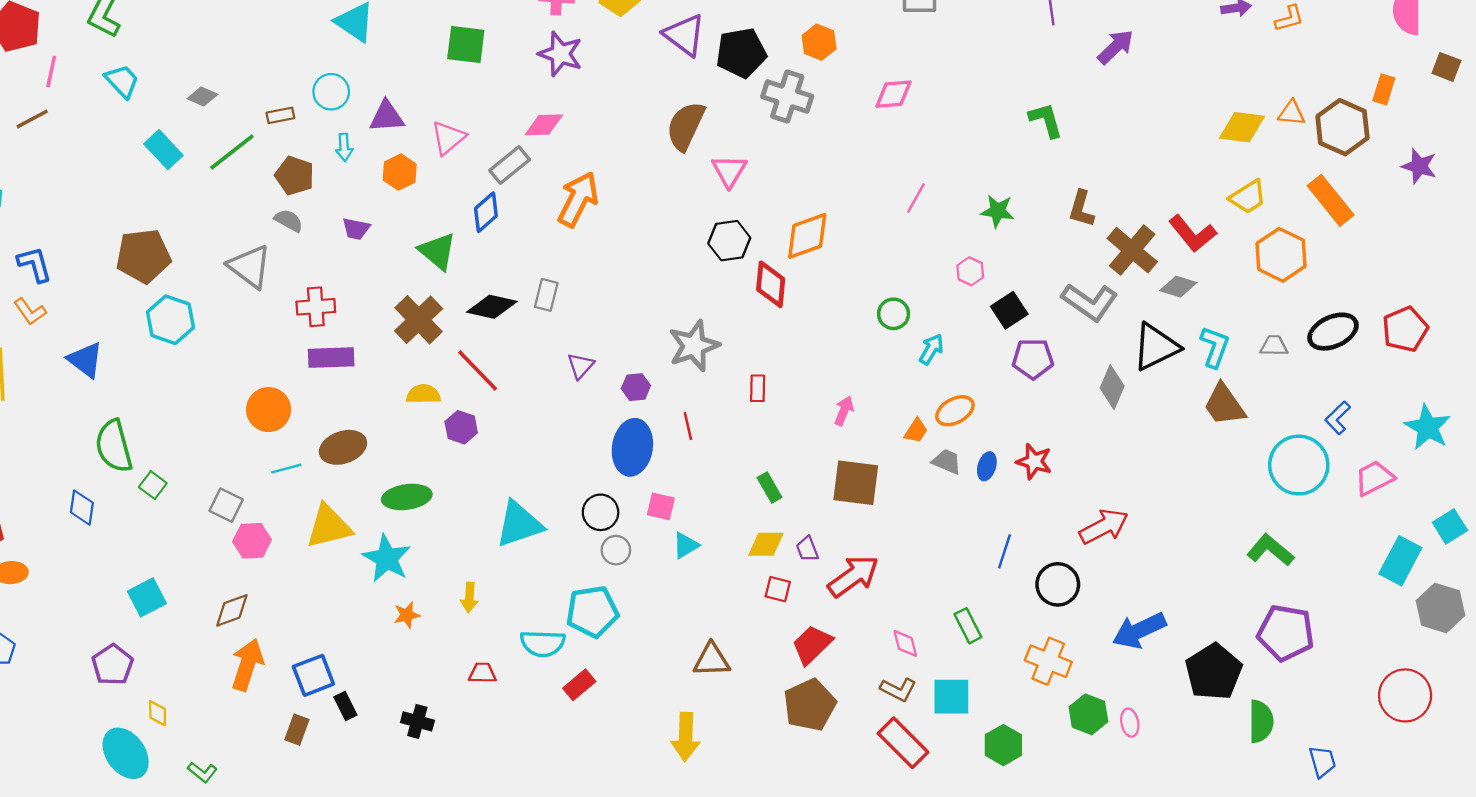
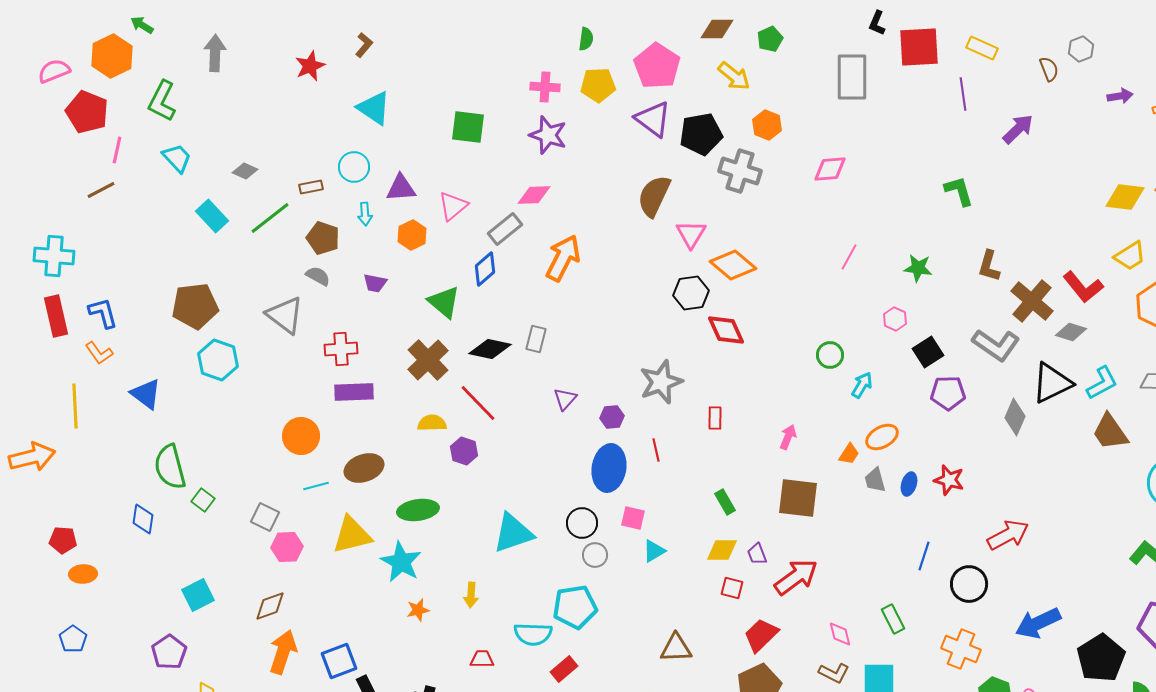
orange diamond: (807, 236) -> (733, 265), moved, turned 60
red diamond: (771, 284) -> (726, 330), turned -30
cyan L-shape: (1215, 347) -> (1102, 383), turned 42
gray trapezoid: (947, 462) -> (875, 480), turned -128

